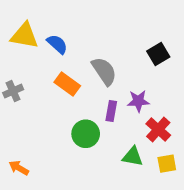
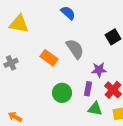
blue semicircle: (57, 44) -> (68, 13), moved
purple rectangle: (111, 111) -> (88, 89), moved

